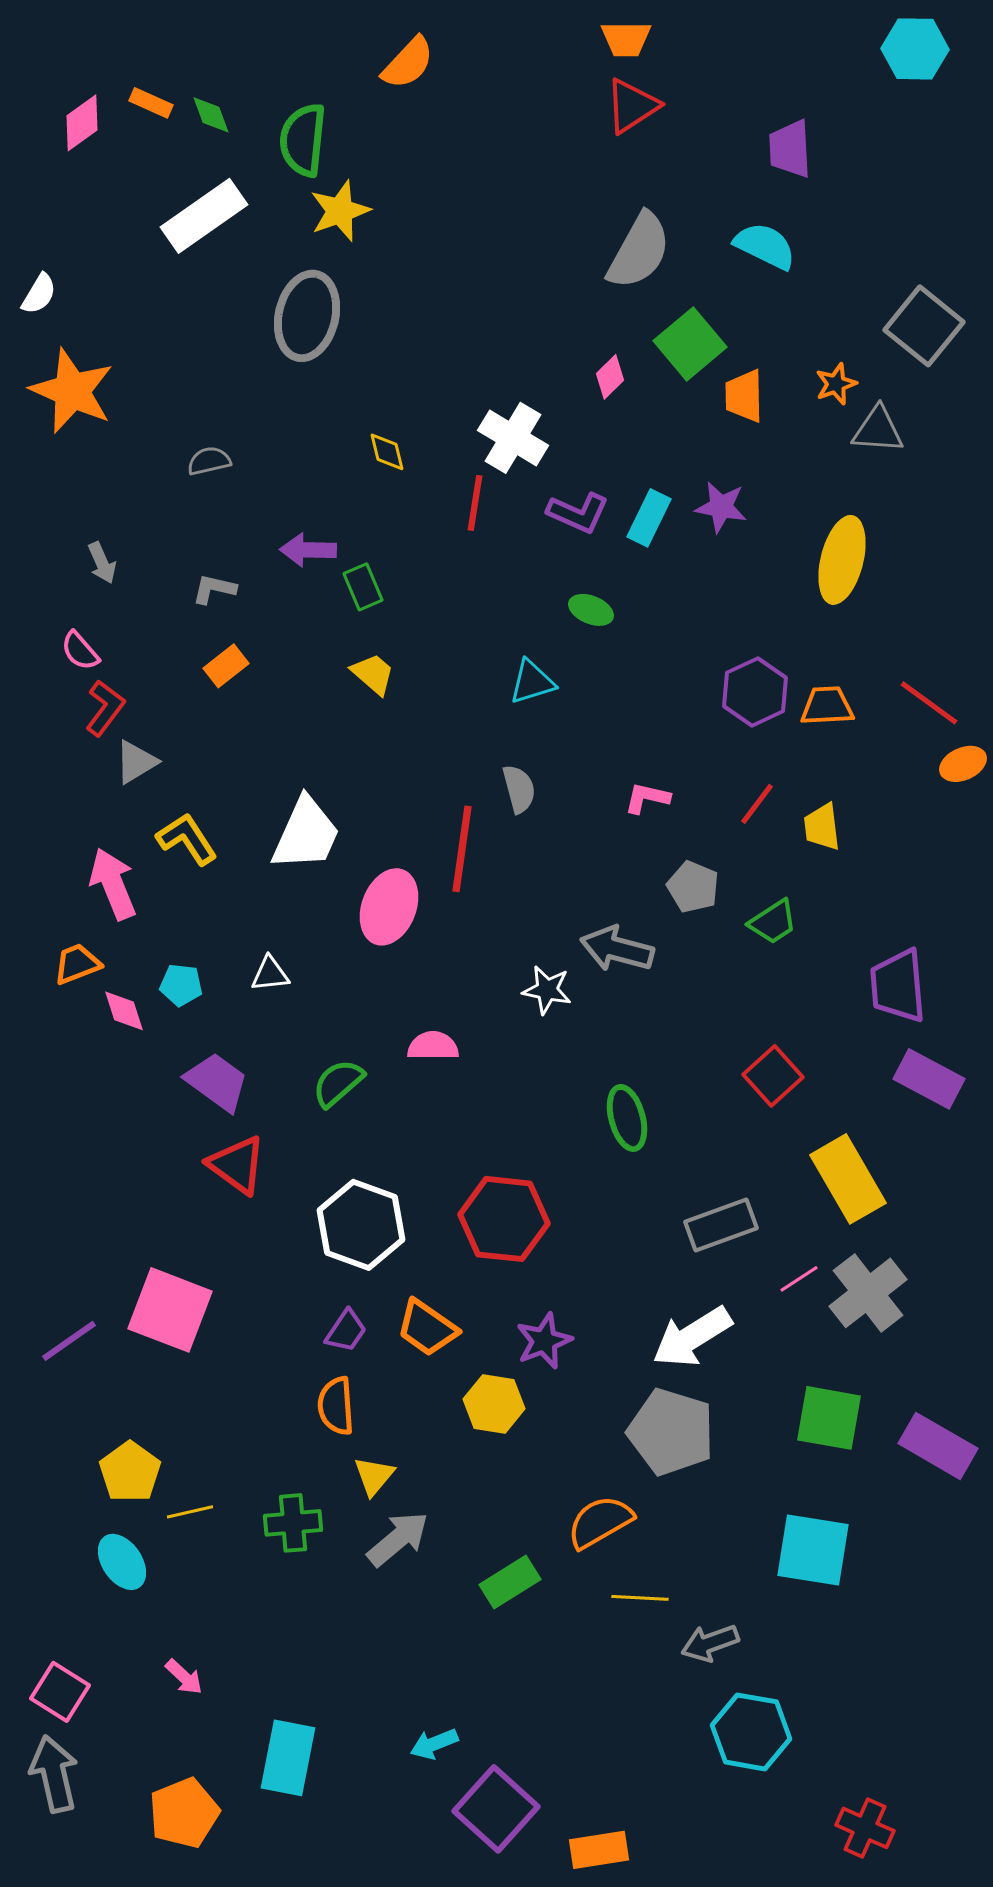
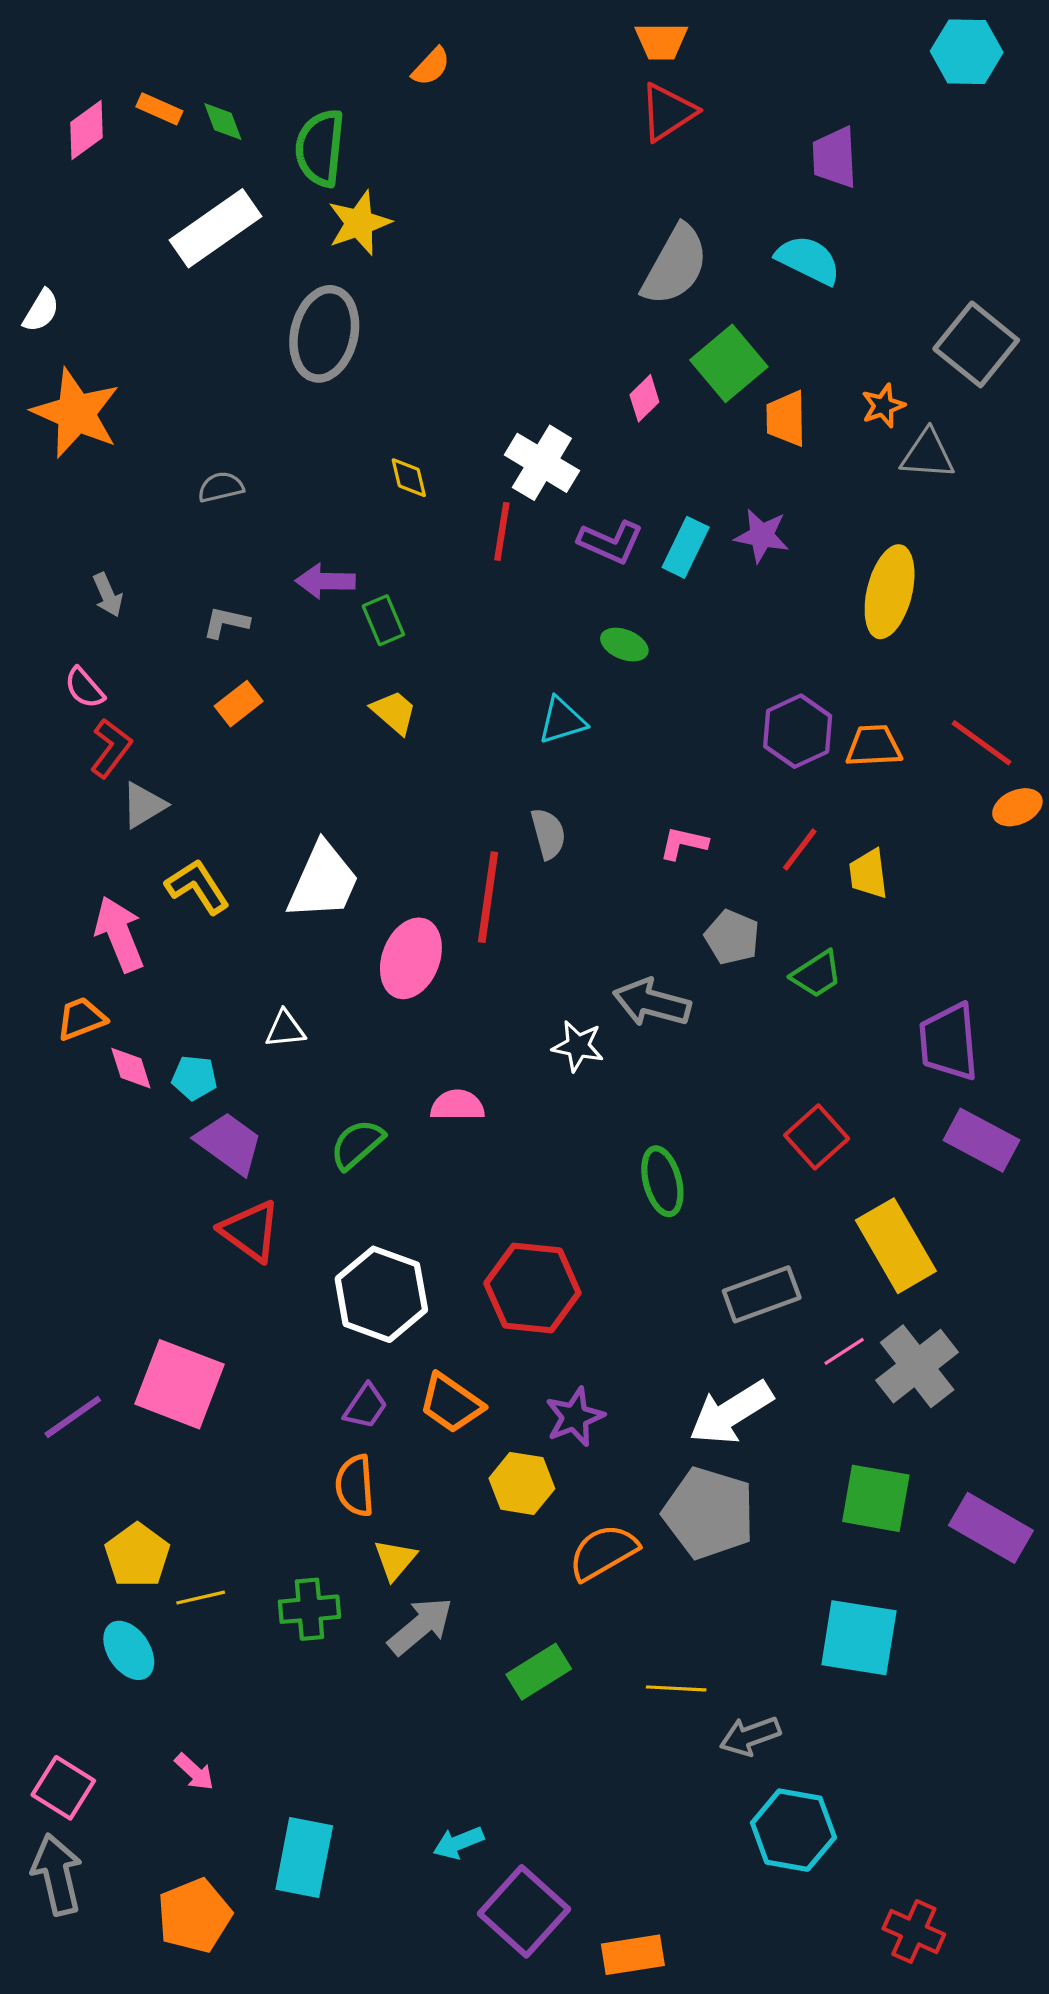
orange semicircle: (408, 63) -> (431, 67), size x0.7
cyan pentagon: (181, 985) -> (194, 1078), moved
orange semicircle: (600, 1522) -> (603, 1552), moved

